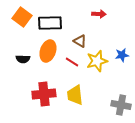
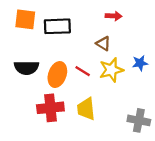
orange square: (22, 17) -> (25, 19), turned -30
brown triangle: (80, 41) -> (103, 44), moved
orange ellipse: (48, 51) -> (57, 75), moved
black semicircle: (23, 59) -> (26, 68), size x1.5

